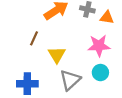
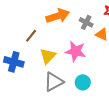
pink star: (99, 46) -> (76, 51), moved
blue cross: (27, 84) -> (14, 62), moved

